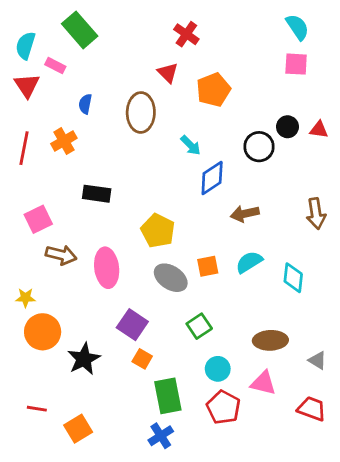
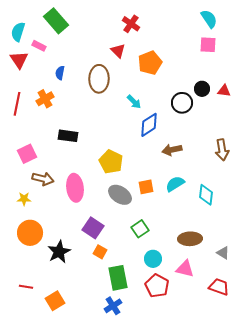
yellow star: (25, 298) -> (24, 199), moved

